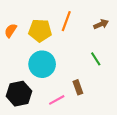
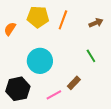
yellow pentagon: (40, 31) -> (38, 17), moved
brown rectangle: (78, 87) -> (74, 83), turned 64

